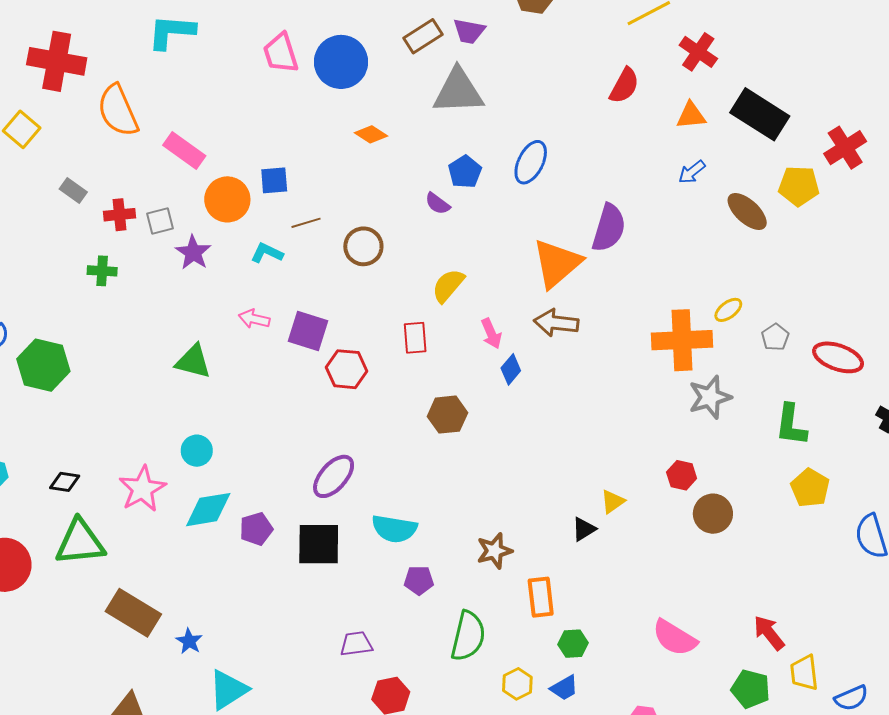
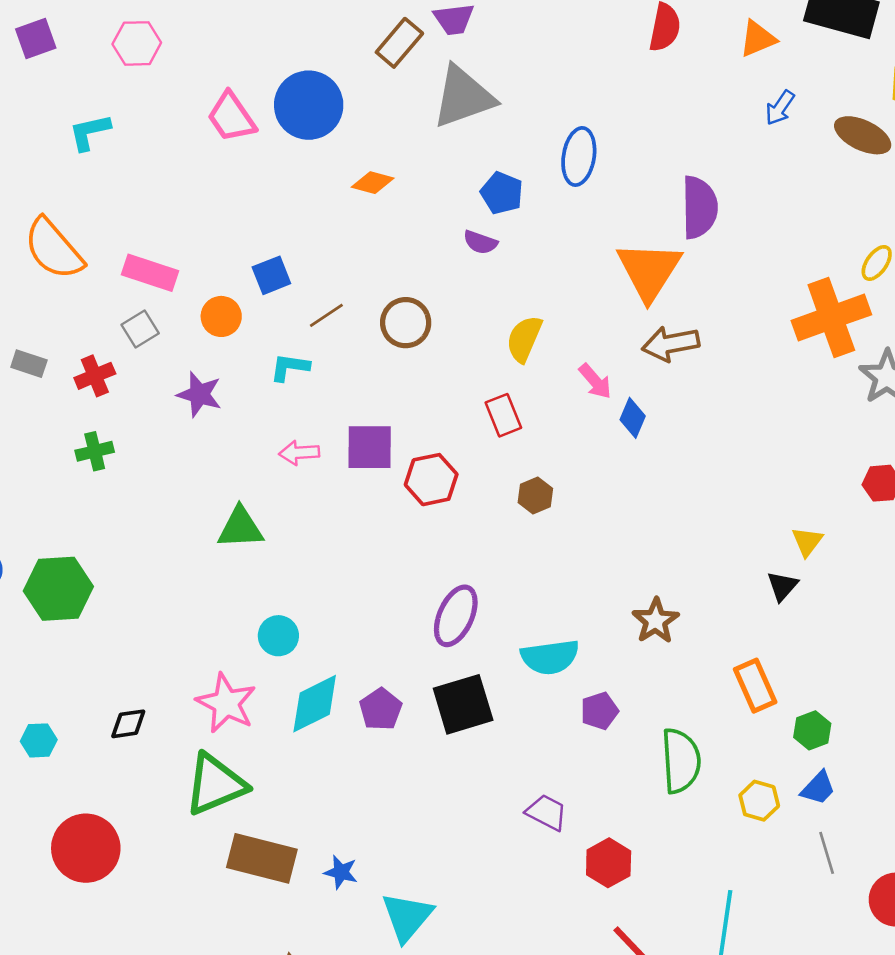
cyan L-shape: (171, 32) -> (90, 132), size x0.7
orange circle: (227, 199) -> (221, 316), size x0.7
gray square: (160, 221) -> (140, 329), moved
brown hexagon: (447, 415) -> (535, 496), moved, size x0.7
green triangle: (80, 542) -> (215, 784), moved
brown star: (494, 551) -> (656, 621), moved
purple trapezoid: (356, 644) -> (547, 812), turned 52

